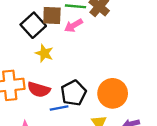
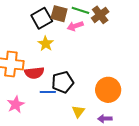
red semicircle: (39, 90) -> (34, 73), turned -36
orange circle: (113, 93) -> (108, 90), moved

